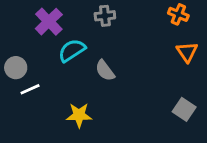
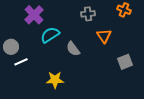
gray cross: (105, 16) -> (88, 14), moved
orange triangle: (187, 52) -> (104, 36), moved
gray square: (184, 109) -> (125, 62), moved, turned 35

